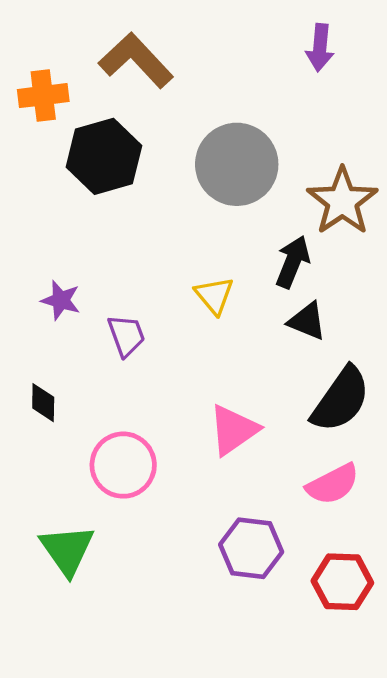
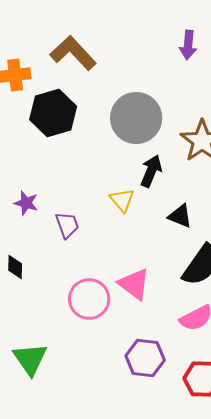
black arrow: (293, 262) -> (151, 171), moved
pink triangle: (234, 430) -> (134, 284), turned -48
pink circle: (123, 465) -> (89, 299), moved

